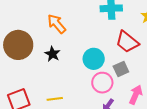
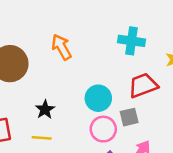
red trapezoid: (127, 42) -> (143, 85), turned 110
black star: (52, 54) -> (45, 110), moved

